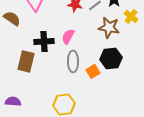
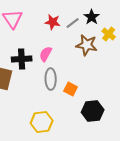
black hexagon: (111, 58) -> (93, 111), moved
orange square: (93, 71) -> (71, 89), turned -32

